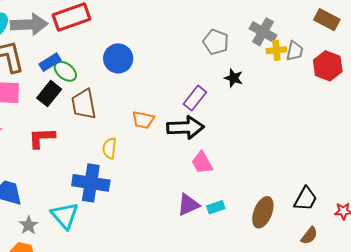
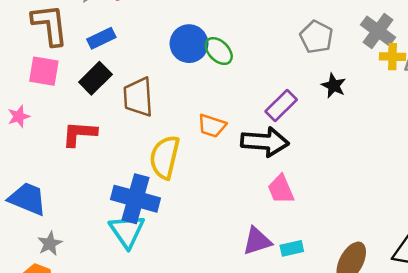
green ellipse: (65, 71) -> (219, 51), moved
yellow semicircle: (110, 148) -> (165, 157), size x1.6
cyan triangle: (65, 216) -> (127, 231), moved

